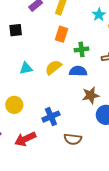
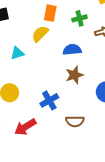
green cross: (81, 49) -> (80, 18), moved
yellow semicircle: (53, 67) -> (40, 34), moved
brown star: (91, 95) -> (74, 75), moved

